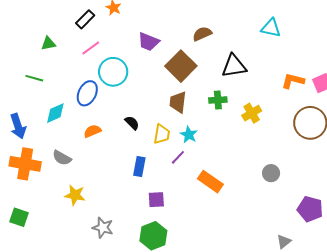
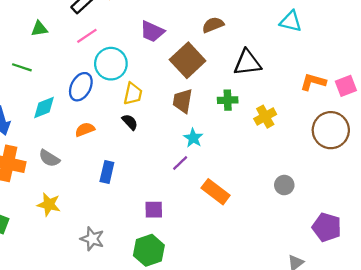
yellow trapezoid: (162, 134) -> (133, 94), moved
blue rectangle: (139, 166) -> (107, 172), moved
yellow star: (75, 195) -> (49, 205), moved

